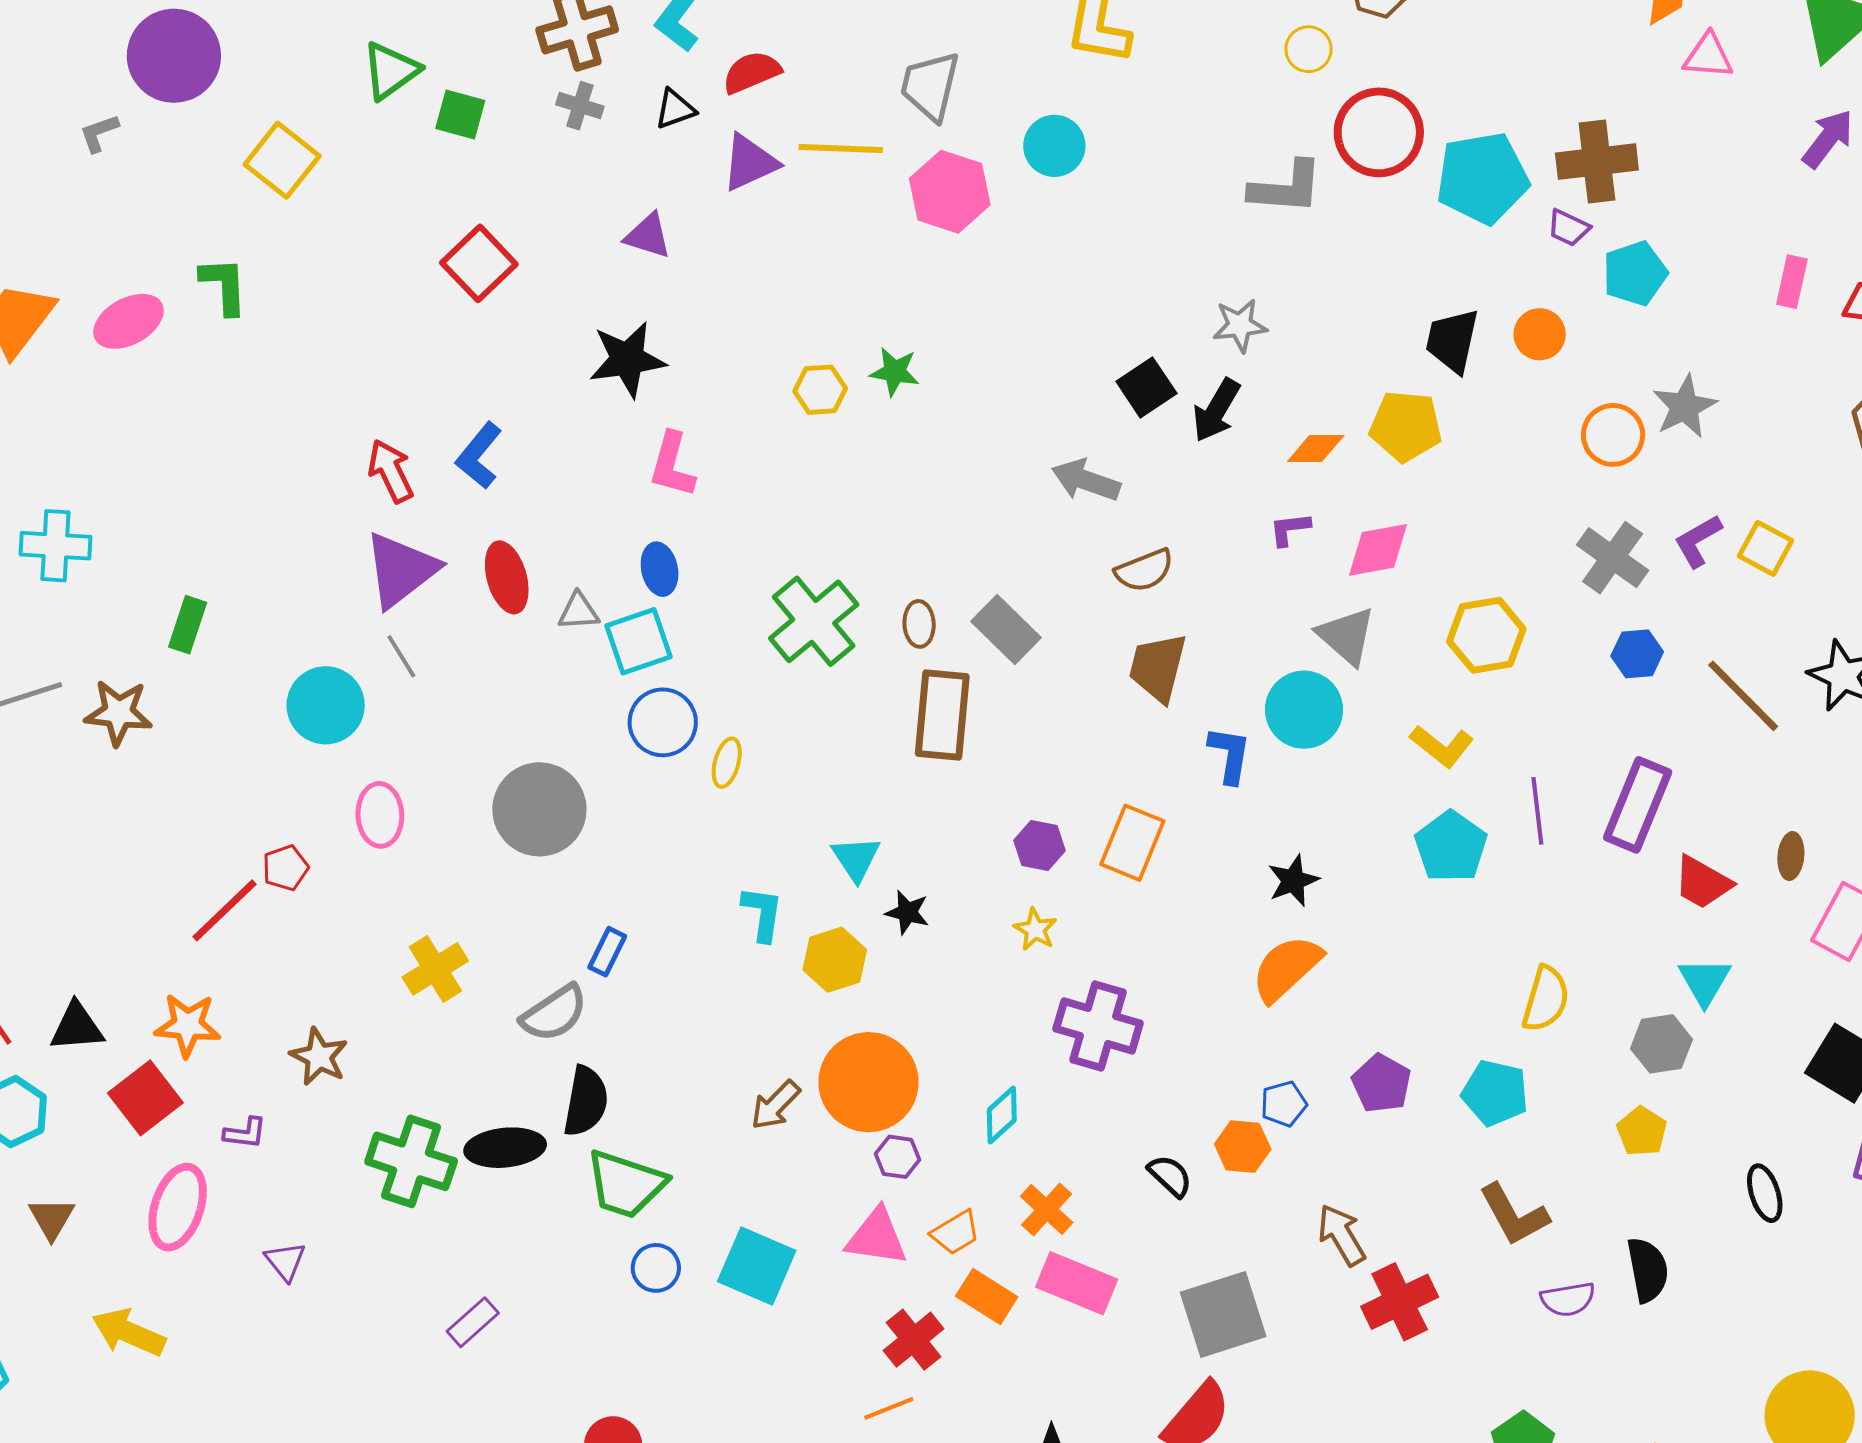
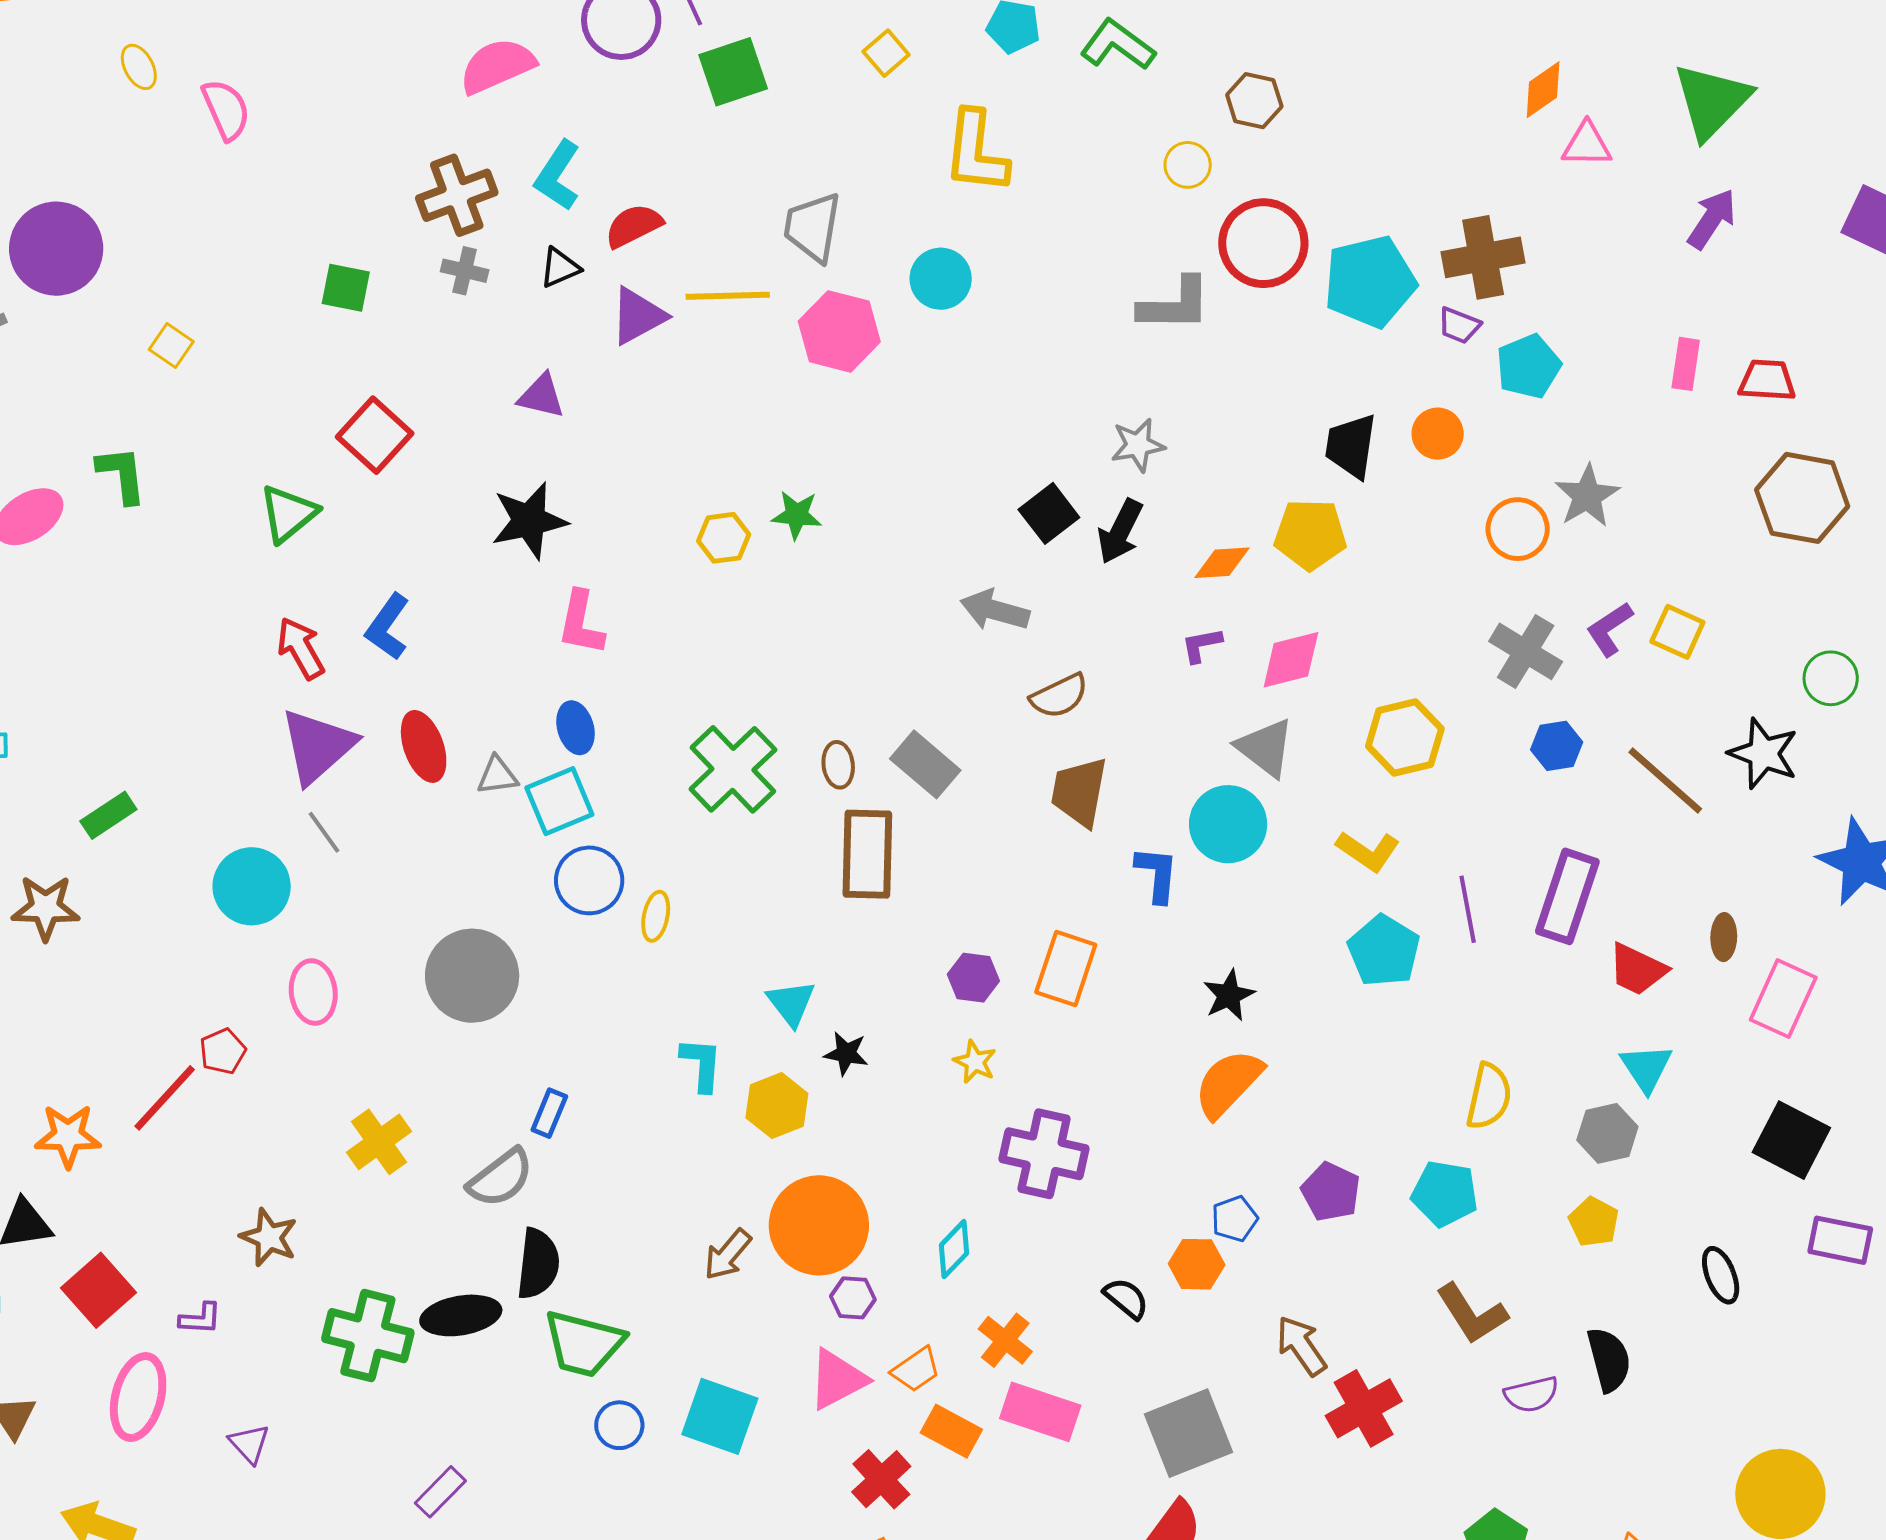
green triangle: (391, 71) -> (288, 514), moved
yellow square: (282, 160) -> (171, 345), size x0.6
green rectangle: (188, 625) -> (108, 815), turned 42
orange star: (188, 1025) -> (68, 1136), moved
pink triangle: (877, 1237) -> (837, 1379), turned -32

